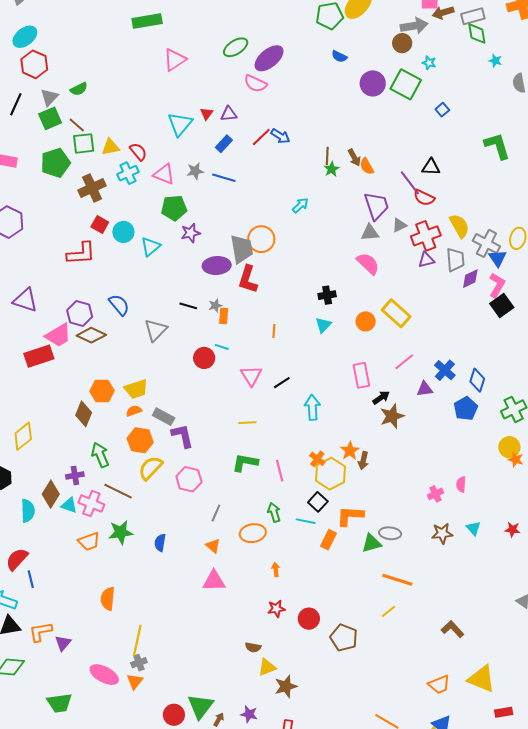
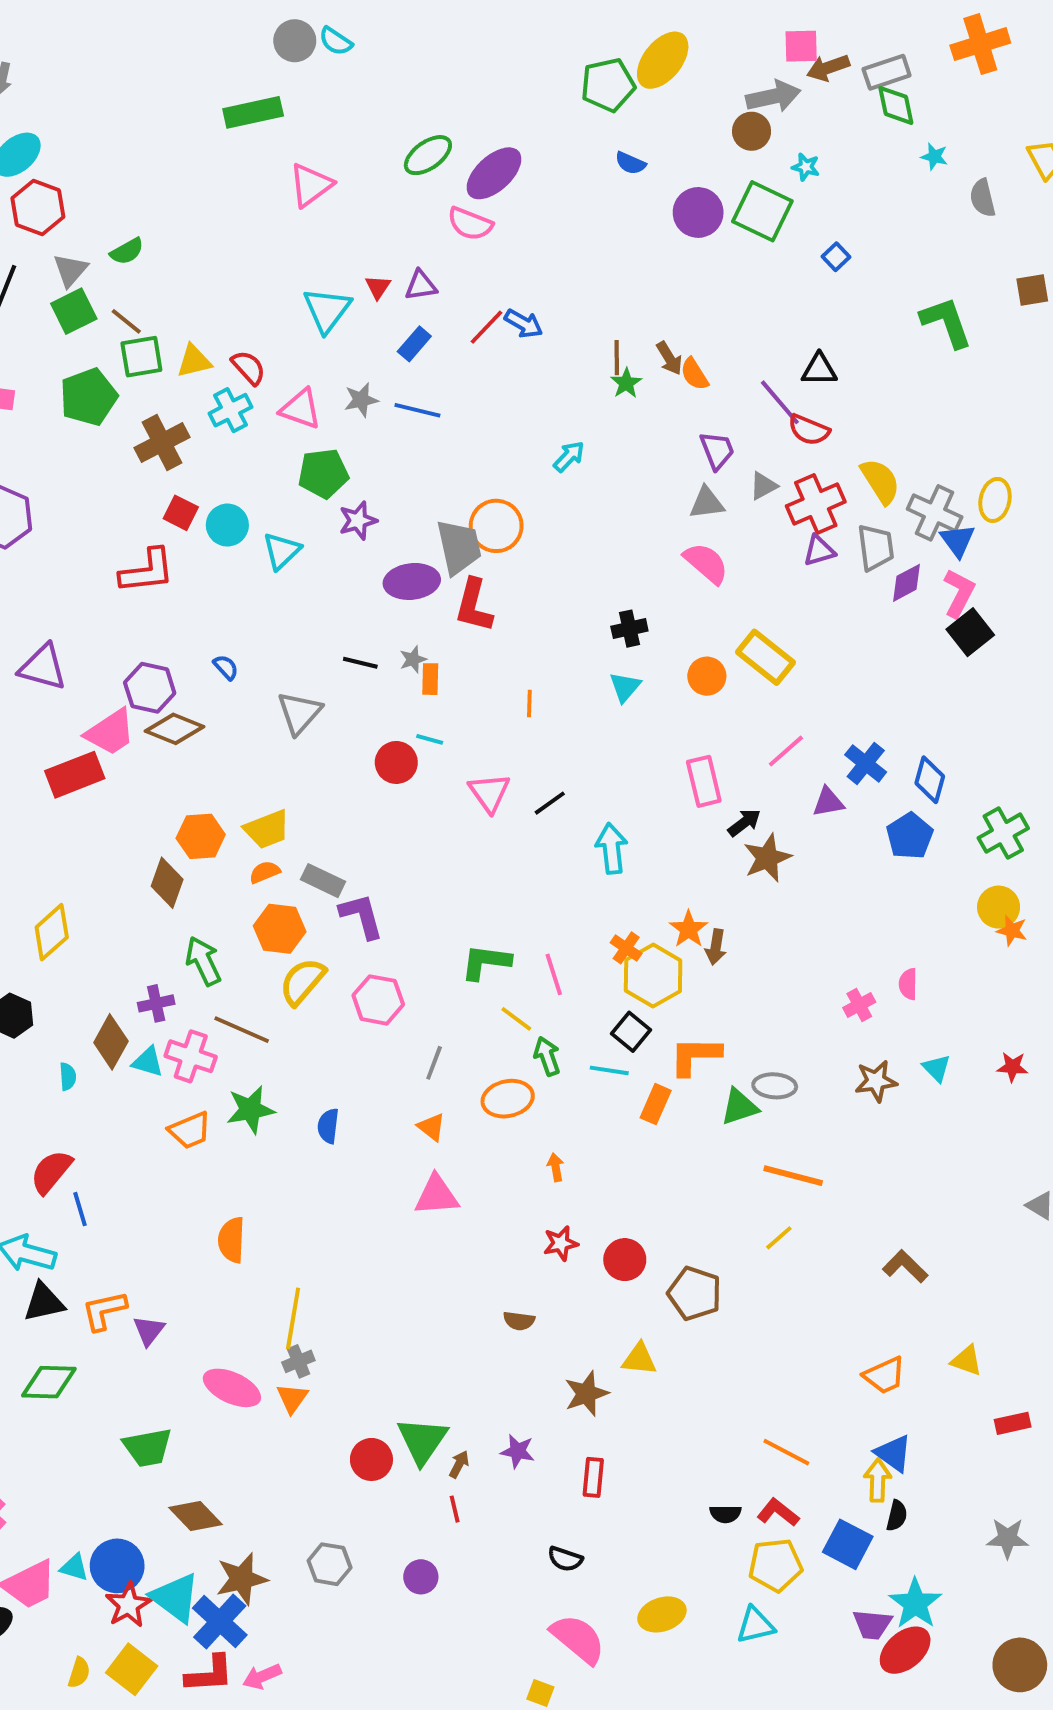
purple trapezoid: (376, 206) -> (717, 450), size x0.7
blue semicircle: (119, 305) -> (226, 667), size x0.6
yellow line: (247, 423) -> (516, 1019), moved, turned 42
cyan semicircle: (28, 511) -> (68, 1076), size x0.6
yellow triangle: (267, 667) -> (639, 1359), moved, turned 30
yellow triangle: (482, 679) -> (967, 1361), size x0.6

